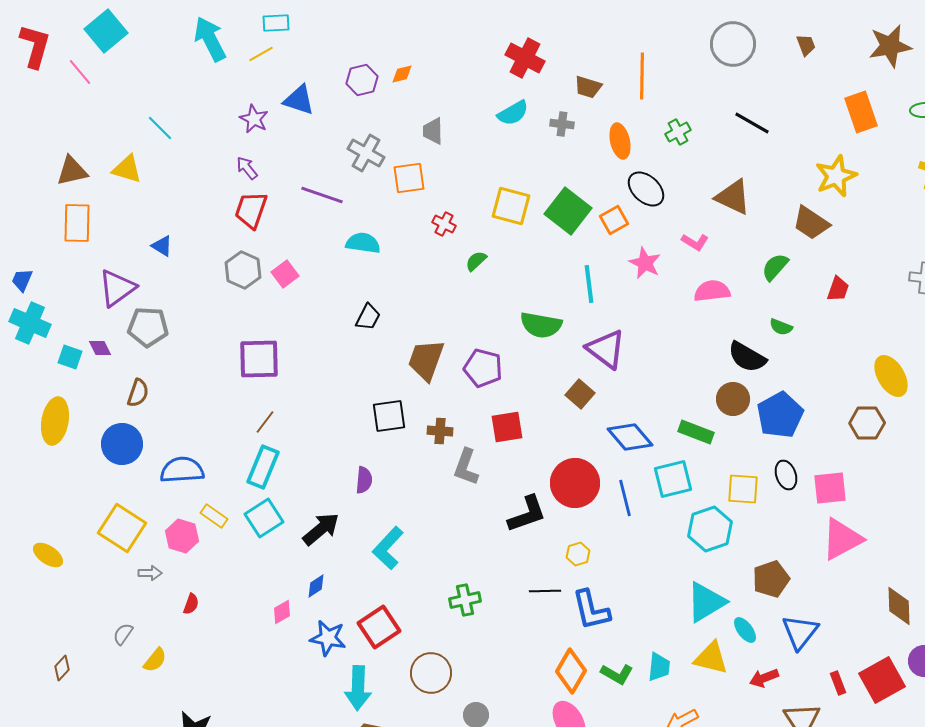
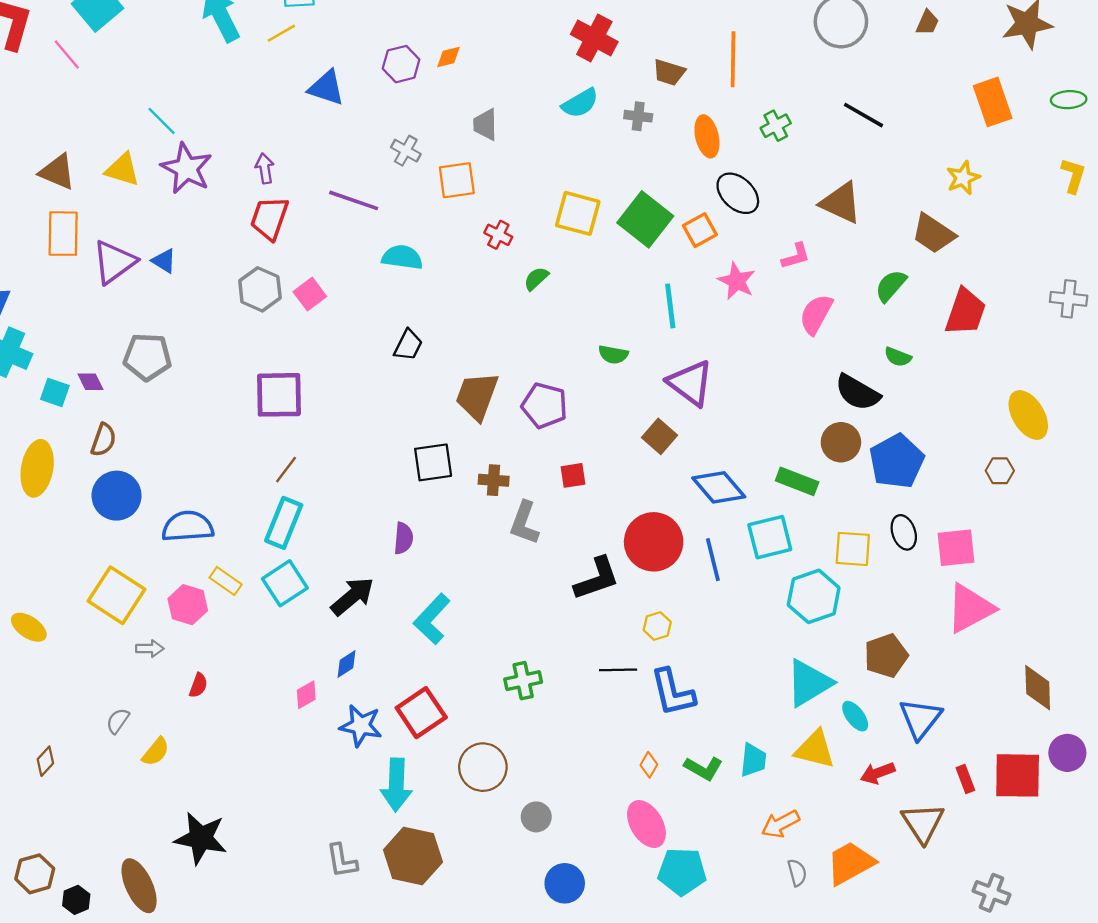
brown trapezoid: (806, 45) -> (927, 23), turned 45
purple star: (254, 119) -> (186, 168), moved, size x1.5
gray cross: (366, 153) -> (406, 151), size x0.7
purple arrow: (247, 168) -> (265, 168), turned 30
brown triangle: (72, 171) -> (57, 172), turned 36
yellow star: (836, 176) -> (963, 178), size x0.7
pink L-shape: (695, 242) -> (796, 256), turned -48
purple triangle: (117, 288) -> (114, 262), moved
red trapezoid: (838, 289) -> (965, 312), size x1.6
pink semicircle: (712, 291) -> (816, 314), turned -54
green semicircle: (541, 325) -> (613, 355), size x0.6
brown semicircle: (138, 393) -> (103, 440), moved
brown hexagon: (867, 423) -> (1000, 471), size x0.7
red square: (507, 427) -> (573, 475), size x0.7
orange diamond: (571, 671) -> (649, 765), size x0.5
red square: (882, 680) -> (1018, 775), turned 30

